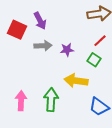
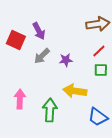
gray arrow: (43, 46) -> (42, 56), turned 138
green square: (94, 60) -> (101, 70), moved, turned -32
pink arrow: (21, 101) -> (20, 99), moved

